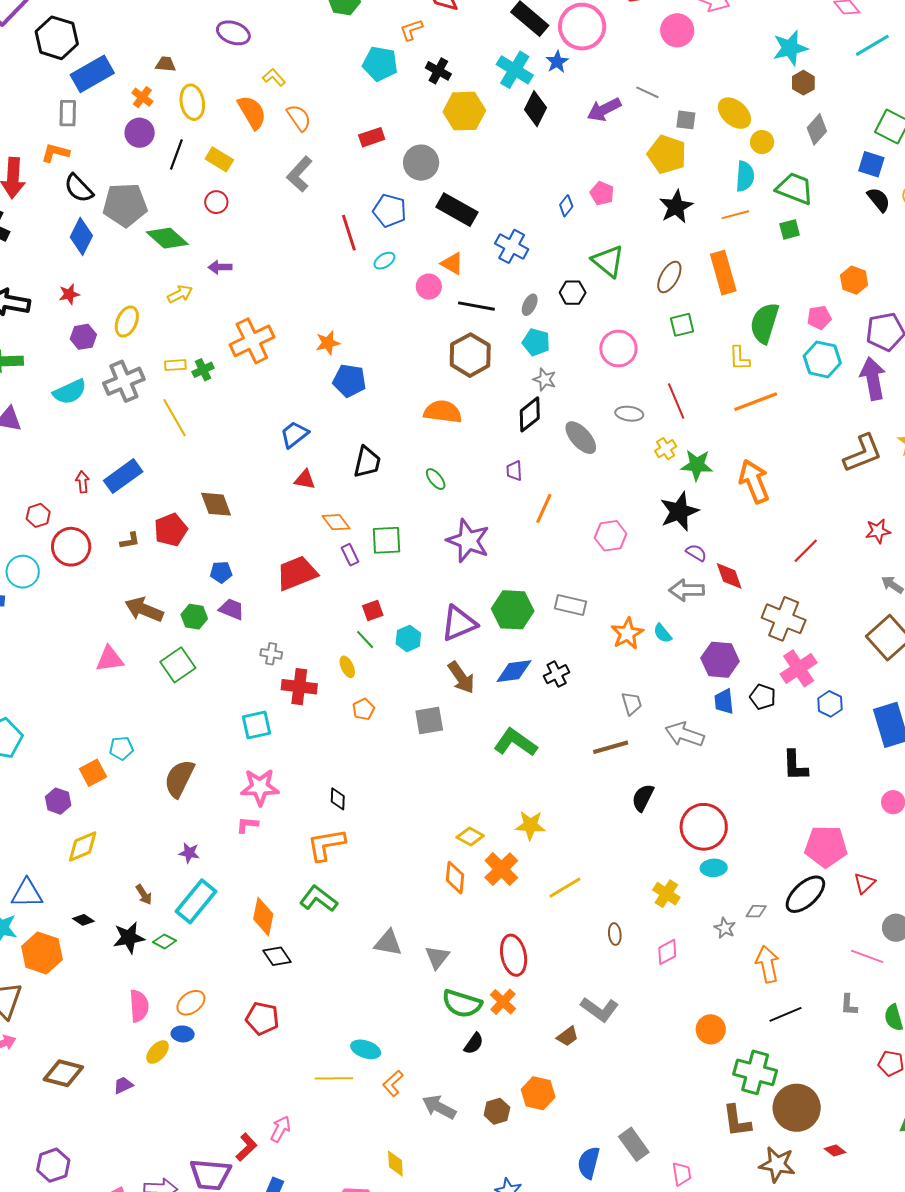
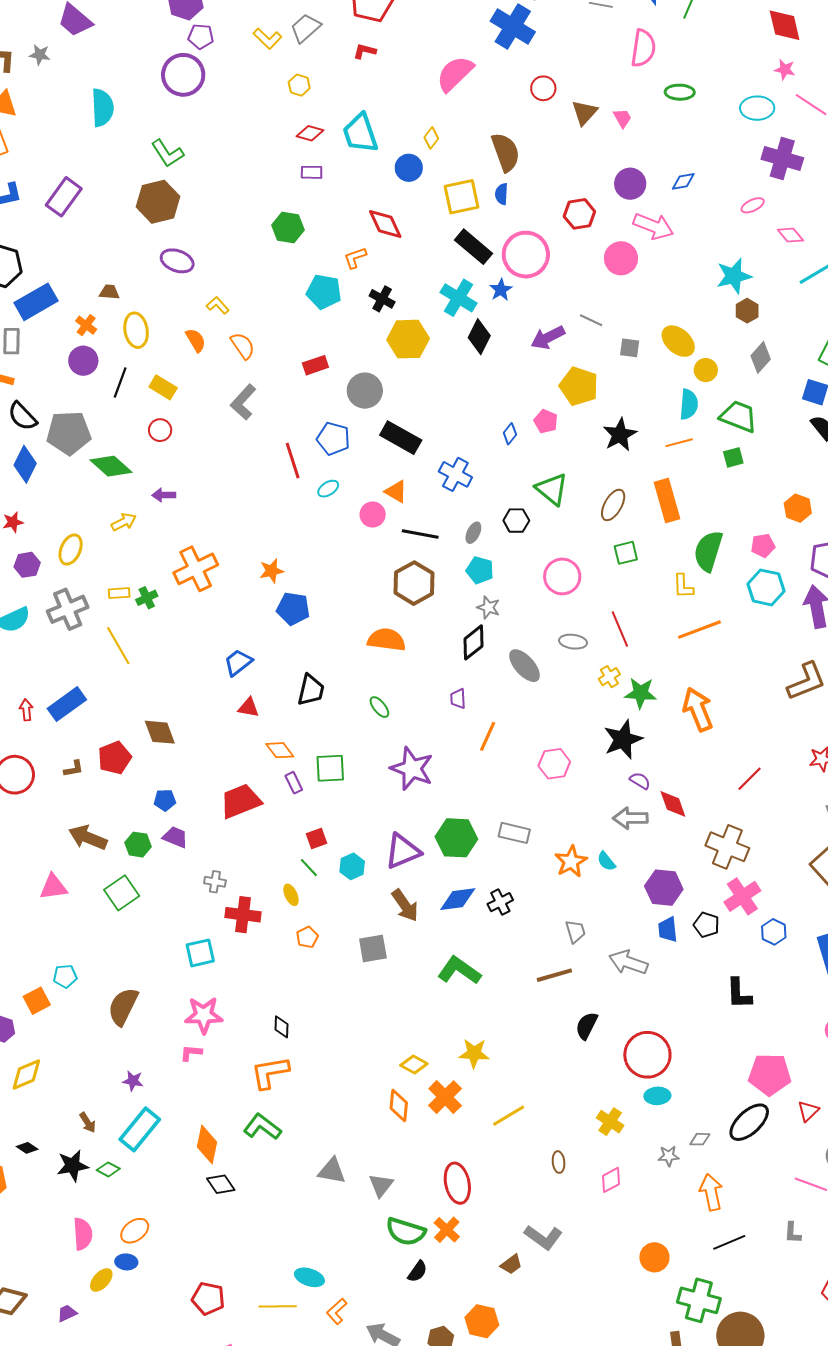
orange semicircle: (252, 112) -> (196, 340), size x0.7
yellow pentagon: (667, 154) -> (579, 386), moved
gray star: (725, 928) -> (669, 1156), turned -30
red pentagon: (262, 1018) -> (208, 1298), moved

